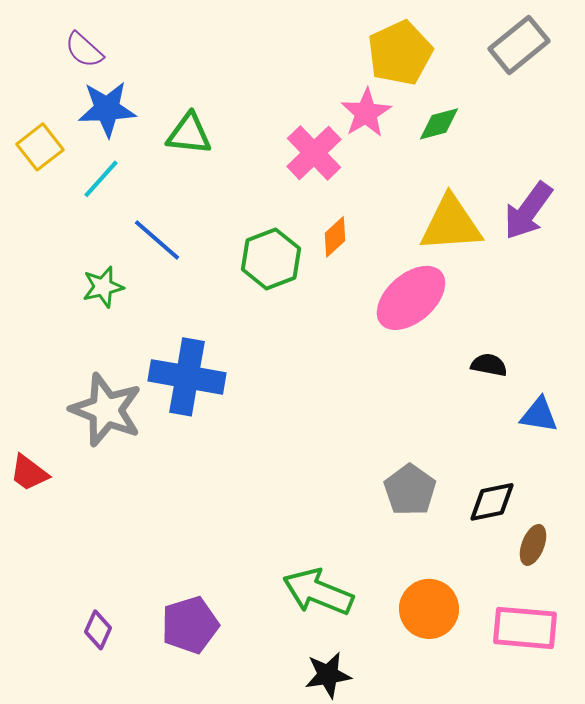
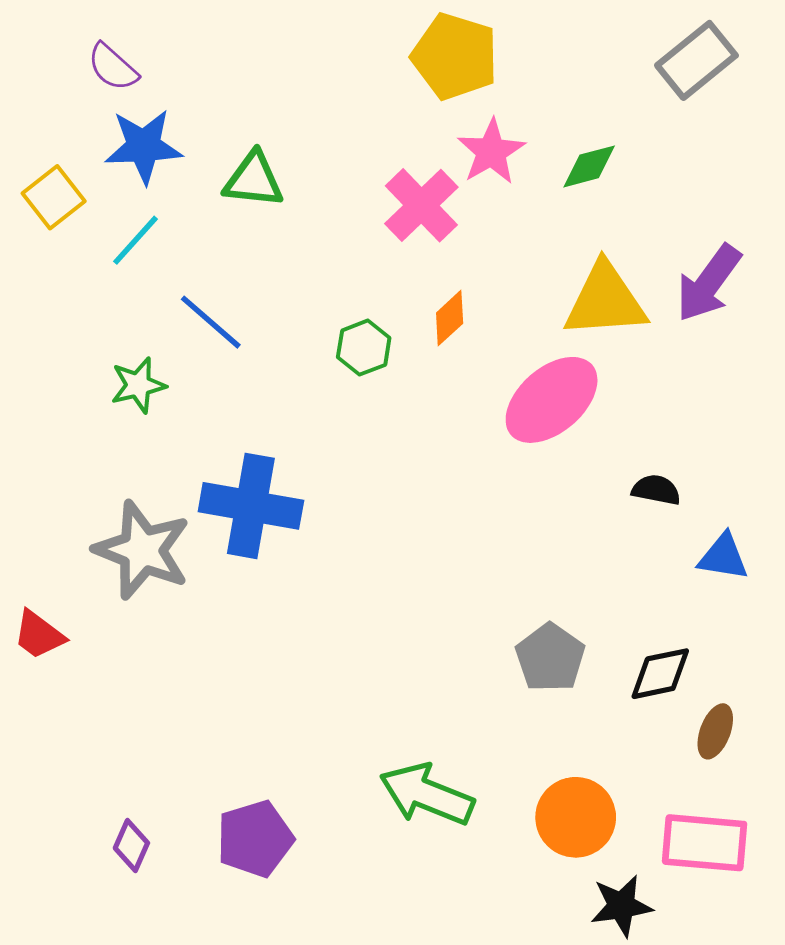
yellow pentagon: (400, 53) -> (455, 56), moved, turned -30
green hexagon: (271, 259) -> (364, 348), size x0.7
black star: (328, 675) -> (621, 906), moved

